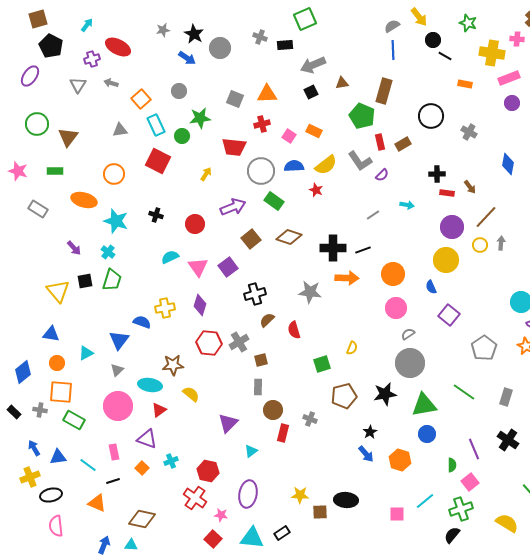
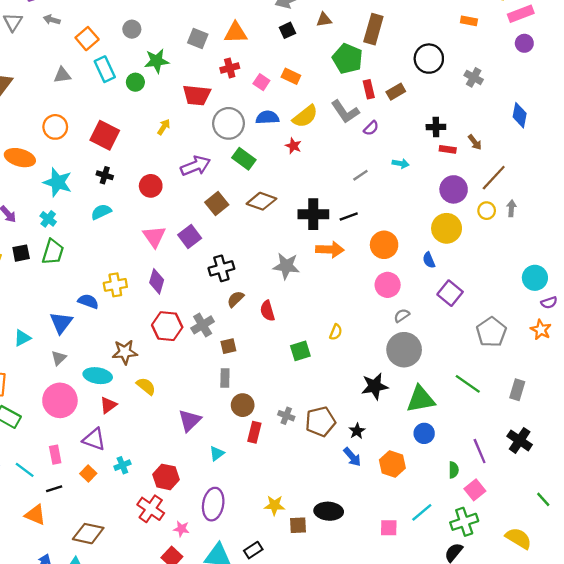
red square: (158, 161) -> (105, 135), moved
cyan semicircle: (170, 257) -> (101, 212), moved
brown pentagon: (344, 396) -> (320, 422), moved

